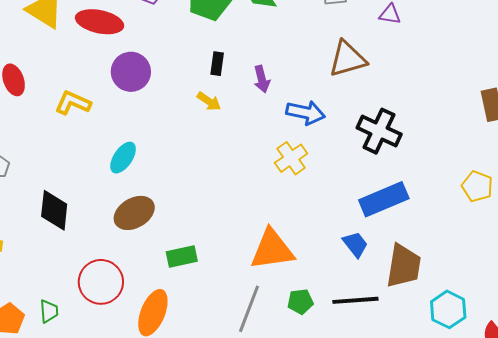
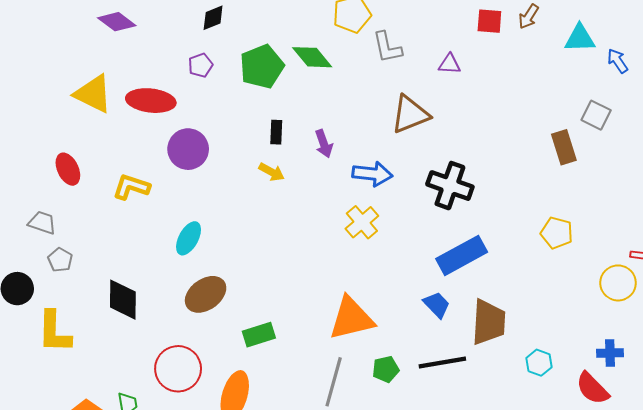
cyan hexagon: (448, 309) -> (539, 363), size x0.7

